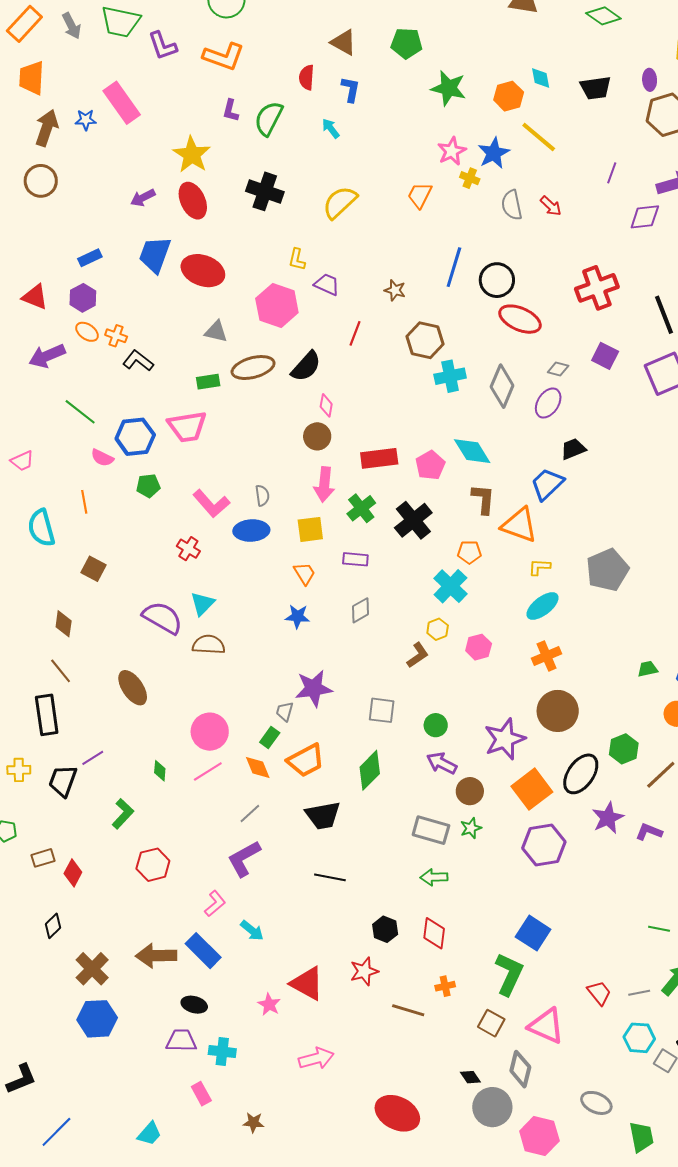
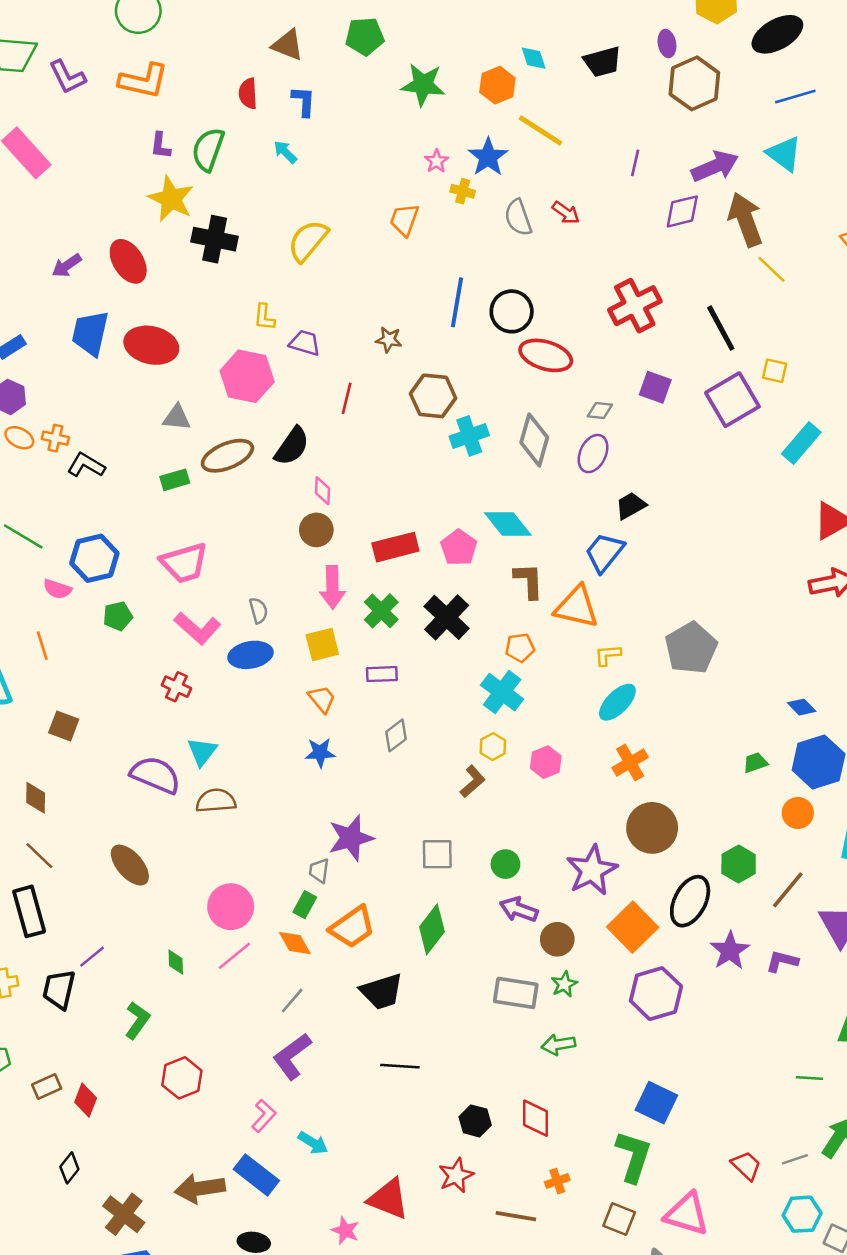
pink star: (452, 151) -> (436, 161), size x0.7
yellow star: (192, 155) -> (171, 199), moved
pink trapezoid: (187, 427) -> (184, 563), moved
green arrow: (434, 877) -> (558, 1045), moved

